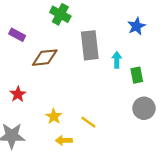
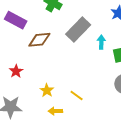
purple rectangle: (17, 35) -> (16, 20), size x1.5
gray rectangle: (90, 45) -> (78, 29), turned 50

